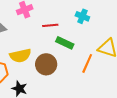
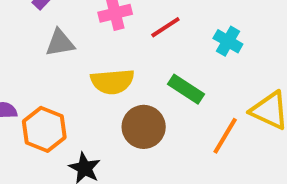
red line: (50, 25) -> (165, 27), moved, turned -35
yellow semicircle: (20, 56) -> (112, 82), moved

